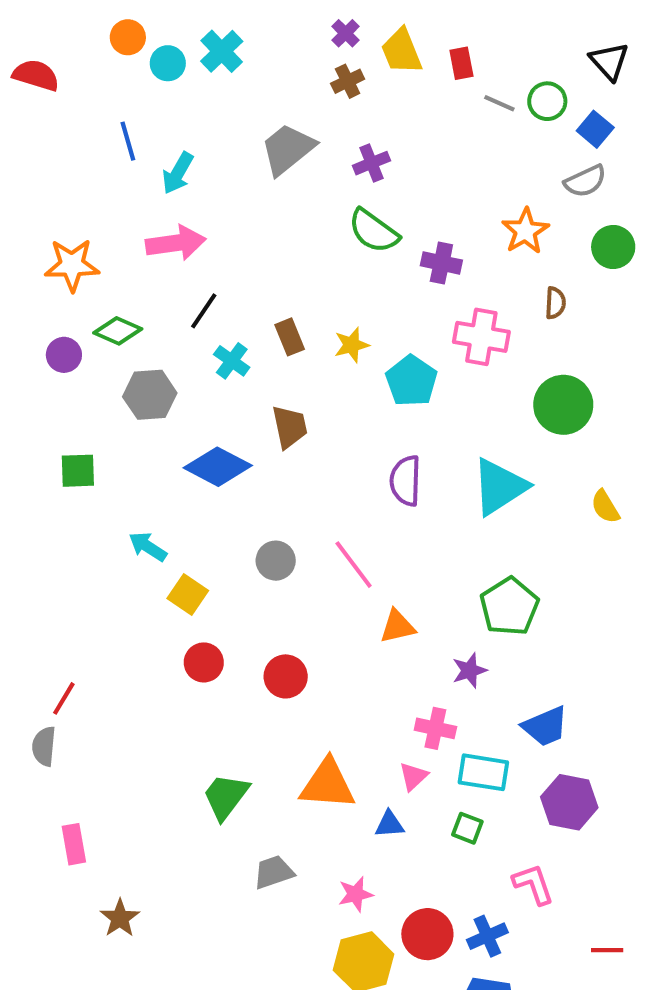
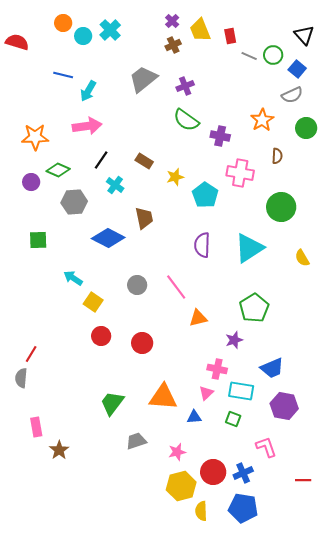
blue line: (128, 141) -> (63, 75), turned -60
brown rectangle: (290, 337) -> (144, 161), moved, turned -36
brown star: (120, 918) -> (59, 450), moved

